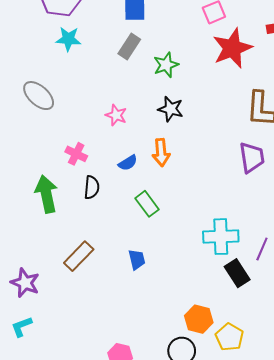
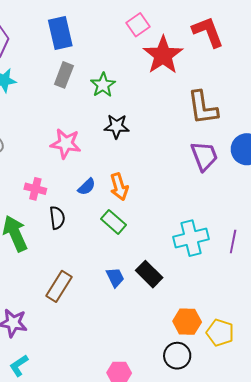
pink star: (116, 115) -> (66, 143), size x1.4
orange arrow: (161, 152) -> (119, 187), moved
black rectangle: (237, 273) -> (149, 274), moved

